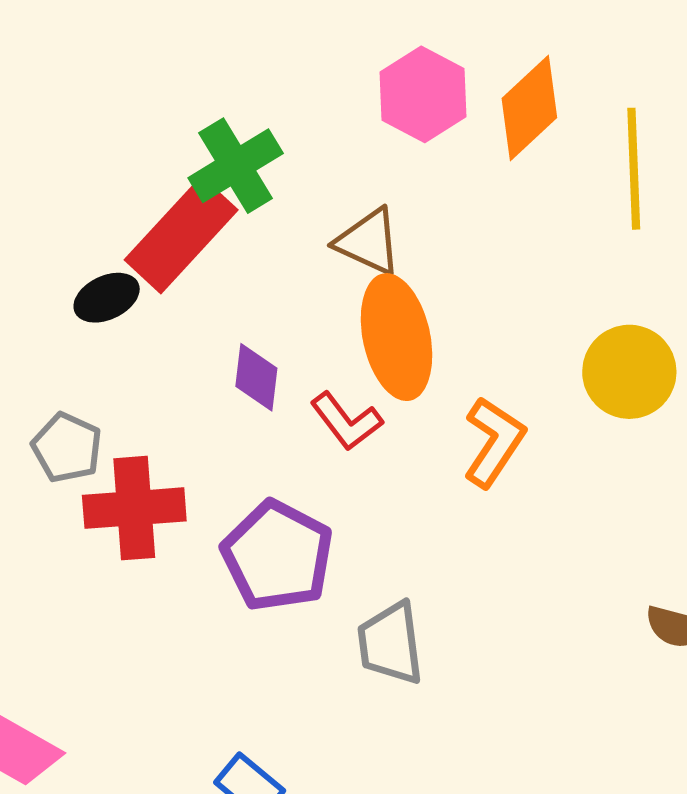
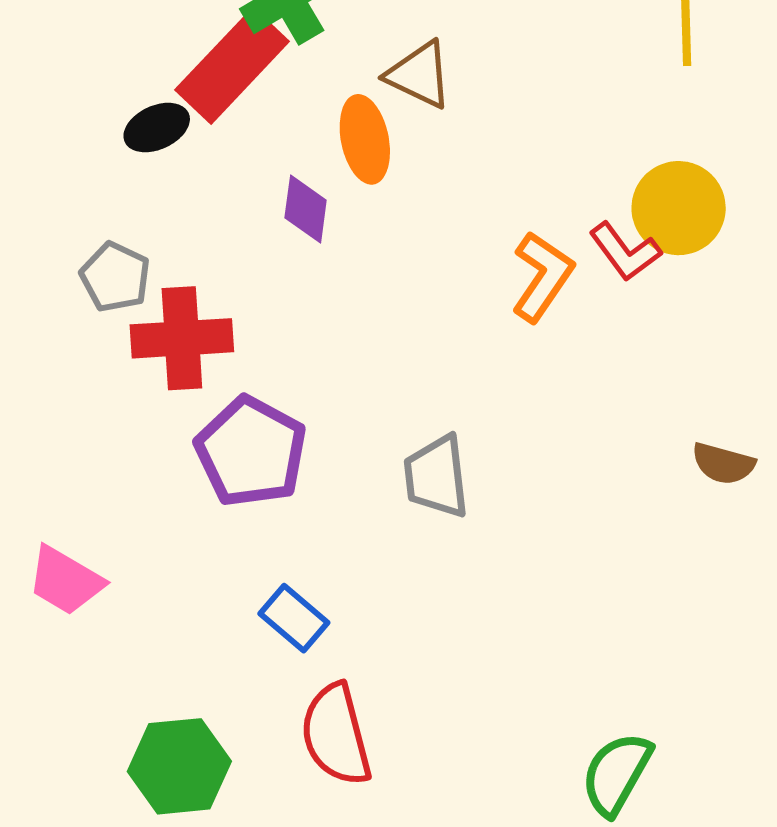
orange ellipse: (397, 337) -> (365, 139), moved, size x0.7
red L-shape: (346, 421) -> (625, 252), moved
purple pentagon: (277, 556) -> (251, 452), moved

